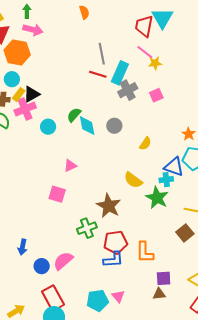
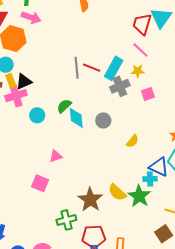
gray line: (102, 54) -> (77, 68), moved
yellow star: (155, 63) -> (138, 71), moved
yellow rectangle: (19, 95) -> (11, 81), turned -64
yellow semicircle: (133, 180) -> (117, 192), moved

